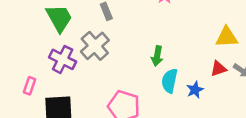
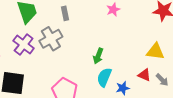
red triangle: (219, 69) -> (144, 75), turned 32

